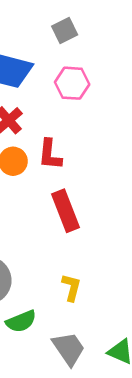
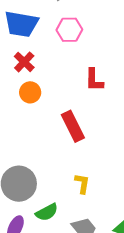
red L-shape: (50, 154) -> (94, 80), moved

